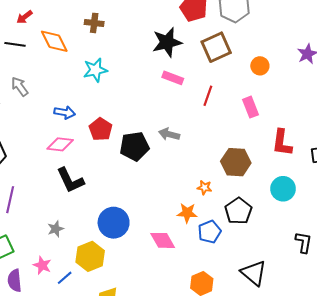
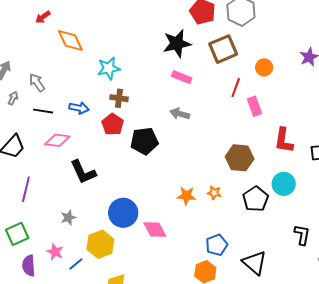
brown cross: (94, 23) -> (119, 98), moved
black line: (15, 44) -> (43, 111), moved
red line: (208, 96) -> (236, 88), moved
gray arrow: (169, 134) -> (180, 114), moved
pink diamond: (60, 144) -> (57, 140), moved
orange star: (204, 188) -> (214, 193), moved
black pentagon: (238, 211) -> (256, 199), moved
orange star: (187, 213) -> (186, 196), moved
blue pentagon: (210, 232) -> (217, 245), moved
pink diamond: (163, 240) -> (155, 229), moved

